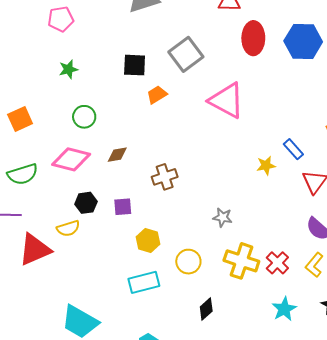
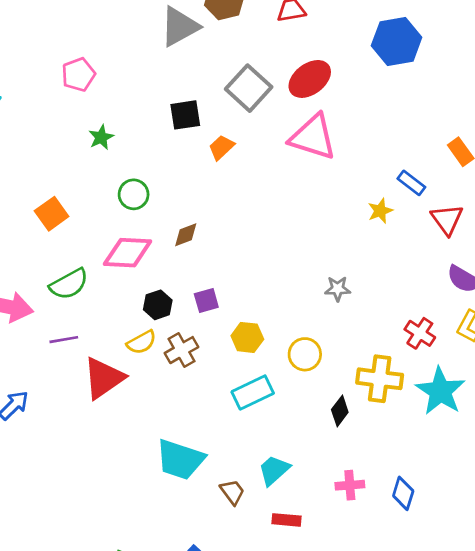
red ellipse: (253, 38) -> (310, 79), moved, turned 64
brown cross: (165, 177) -> (182, 350), moved
yellow cross: (241, 261) -> (380, 379), moved
cyan star: (284, 309) -> (440, 391), size x1.5

